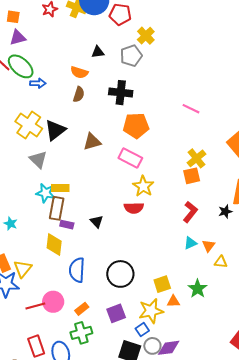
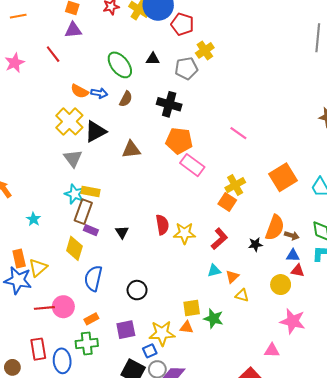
green ellipse: (21, 66) -> (120, 65), moved
orange semicircle: (79, 72) -> (80, 91), moved
blue arrow: (38, 83) -> (99, 93), moved
pink rectangle: (130, 158) -> (192, 165), moved
orange square: (192, 176) -> (227, 202), turned 36
yellow star: (143, 186) -> (184, 233), moved, turned 30
red semicircle: (134, 208) -> (162, 225), turned -108
black circle: (120, 274) -> (137, 290), size x0.7
yellow square: (162, 284) -> (192, 308), moved
green star: (198, 289) -> (214, 319), turned -30

